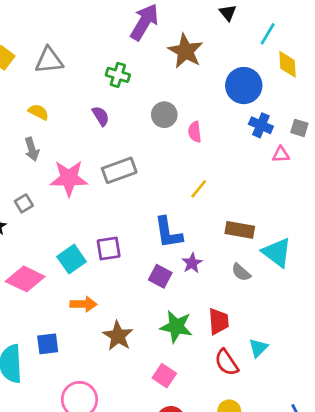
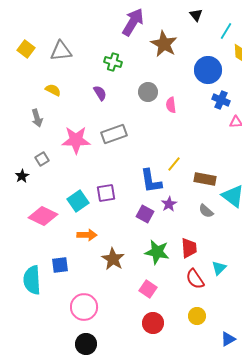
gray arrow: (32, 149) -> (37, 118), moved
yellow line: (199, 189) -> (174, 164), moved

